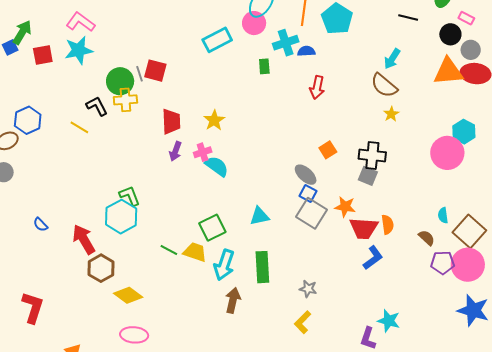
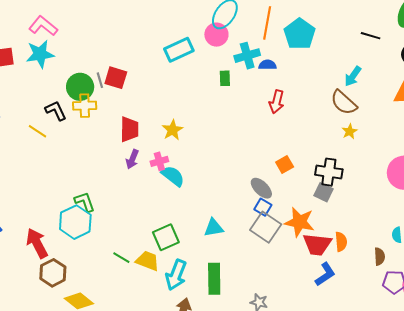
orange star: (345, 207) -> (299, 222), size x1.4
brown semicircle: (427, 238) -> (380, 257), turned 42

